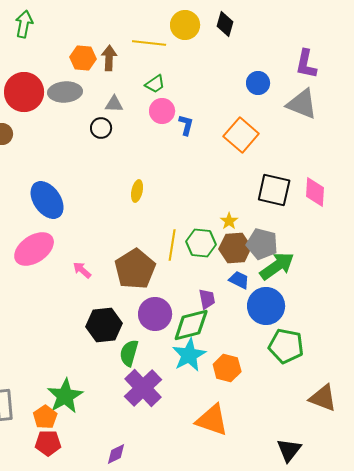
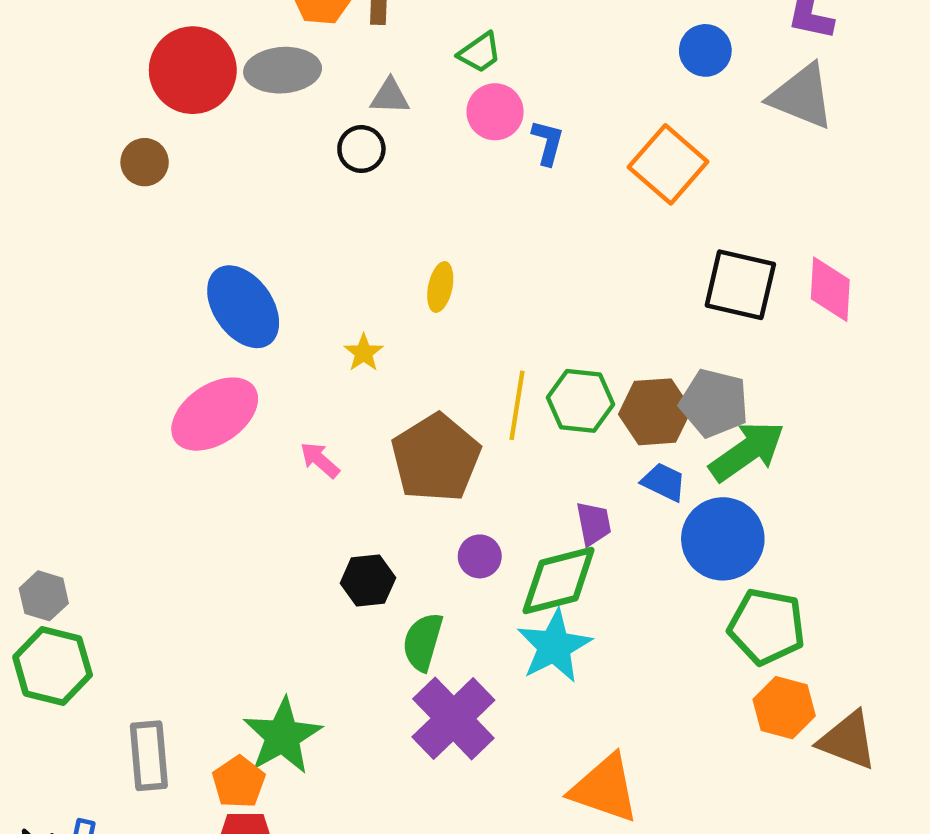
yellow star: (229, 221) -> (364, 353), moved
purple circle: (155, 314) -> (480, 556), size x0.6
black hexagon: (104, 325) -> (368, 581), size x0.7
orange hexagon: (227, 368) -> (784, 708), moved

